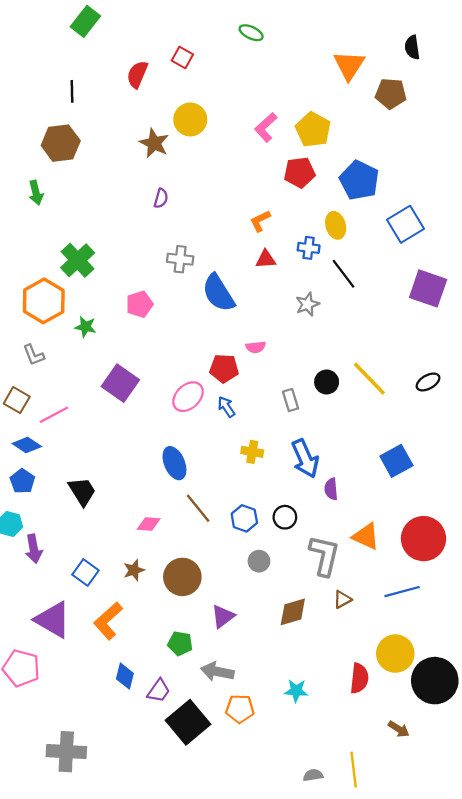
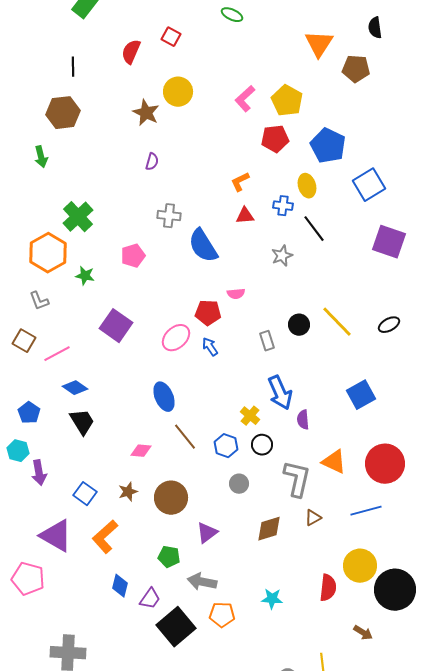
blue diamond: (27, 445) -> (75, 388), moved
yellow cross: (252, 452) -> (250, 416), moved, turned 30

